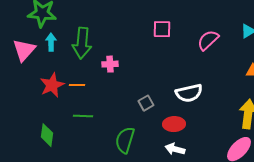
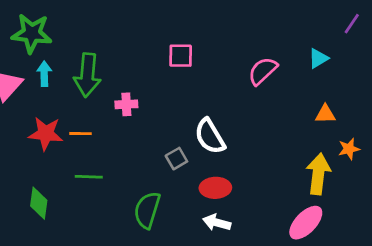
pink square: (162, 29) -> (181, 56), moved
red star: (52, 85) -> (46, 134), turned 30
white semicircle: (189, 93) -> (210, 136), moved, turned 72

